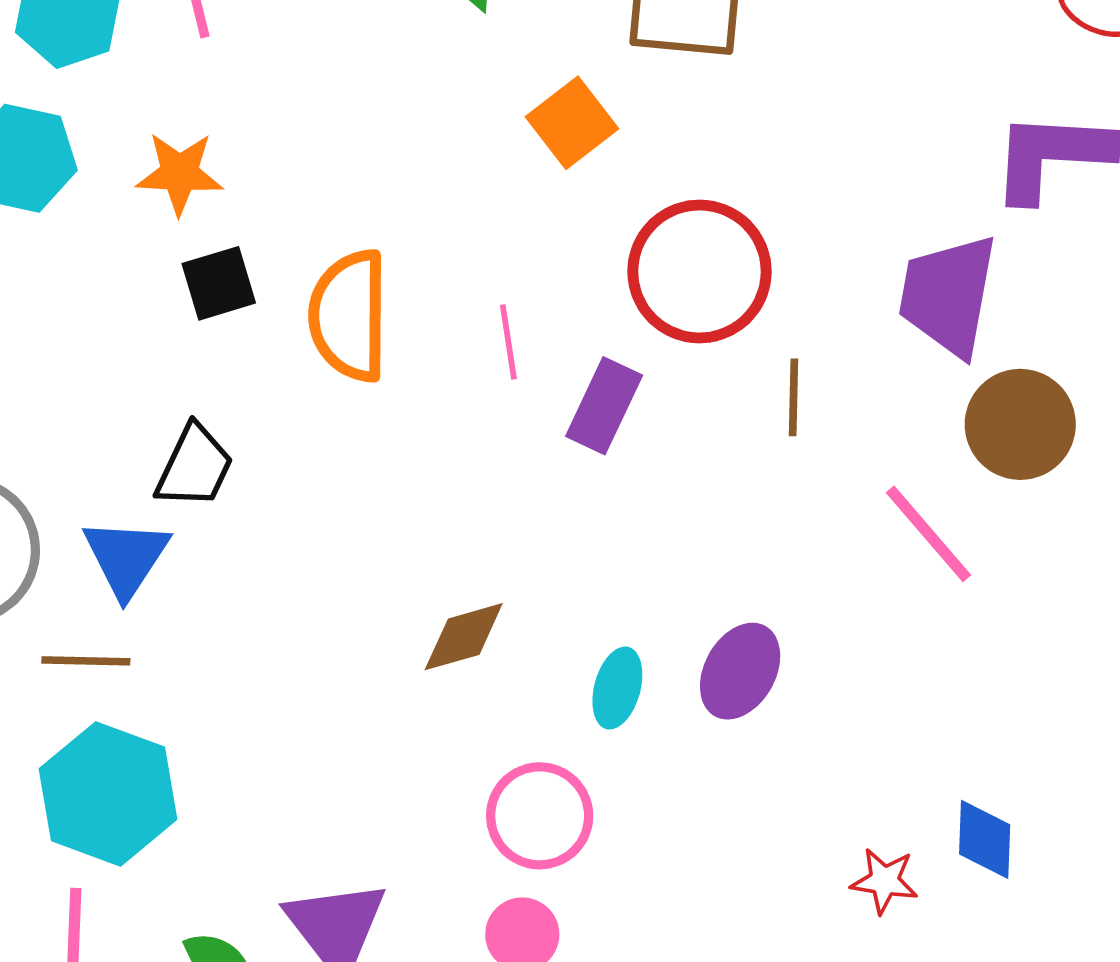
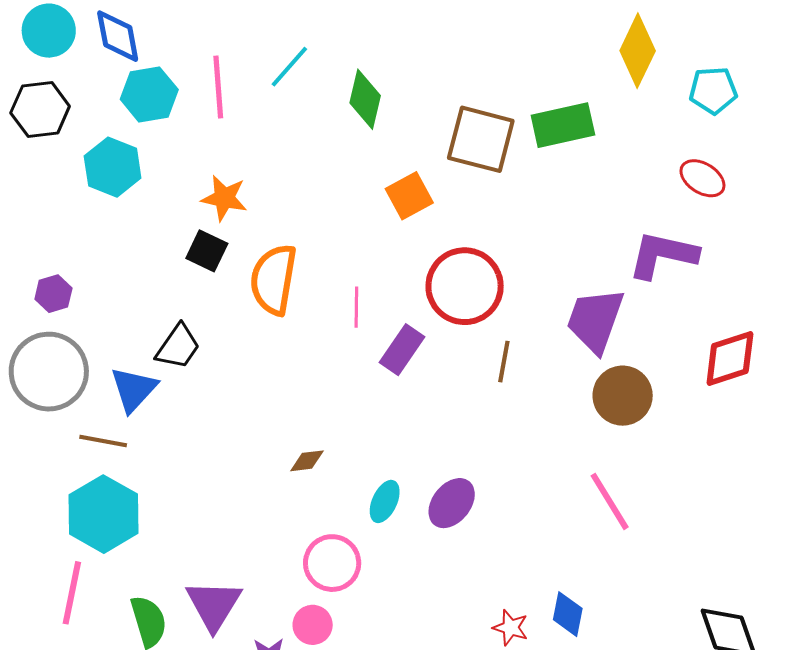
orange star: (180, 173) -> (224, 198), moved
black square: (219, 283) -> (207, 251), turned 33
pink line: (929, 534) -> (610, 501), moved
brown diamond: (464, 637) -> (307, 461), size x0.7

